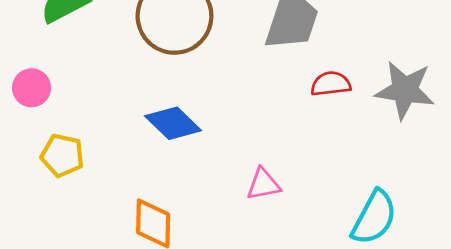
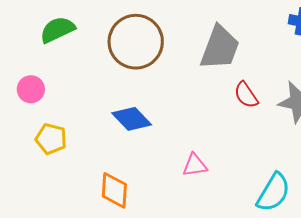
red semicircle: (331, 84) -> (246, 95), turned -120

